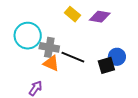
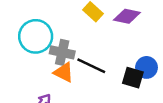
black square: (106, 65) -> (133, 78), turned 30

